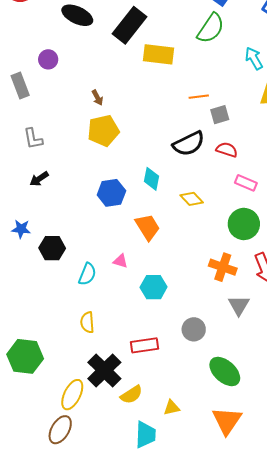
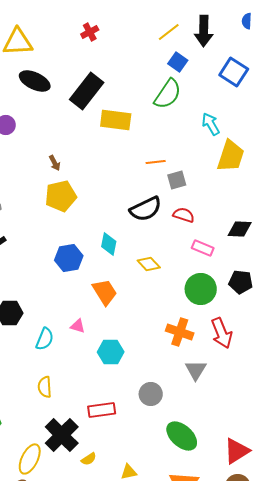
yellow semicircle: (131, 395) -> (89, 459), size x0.7

